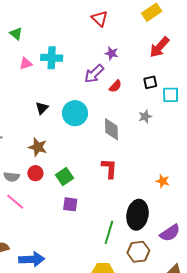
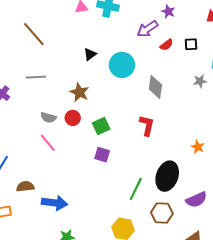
black square: (150, 82) -> (191, 44), moved
gray star: (145, 116) -> (200, 81), moved

